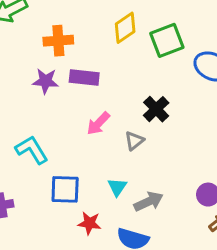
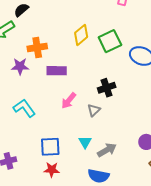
purple star: (46, 81) -> (20, 66), moved
black cross: (156, 109) -> (107, 88), turned 30
cyan L-shape: (32, 150) -> (24, 108), moved
red star: (89, 223) -> (52, 170), moved

